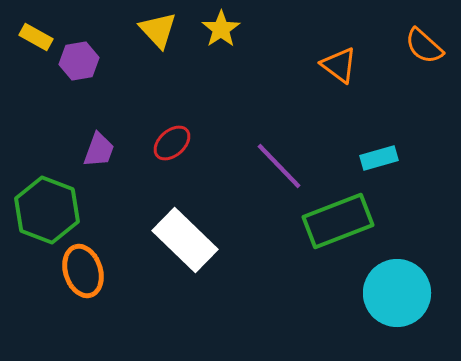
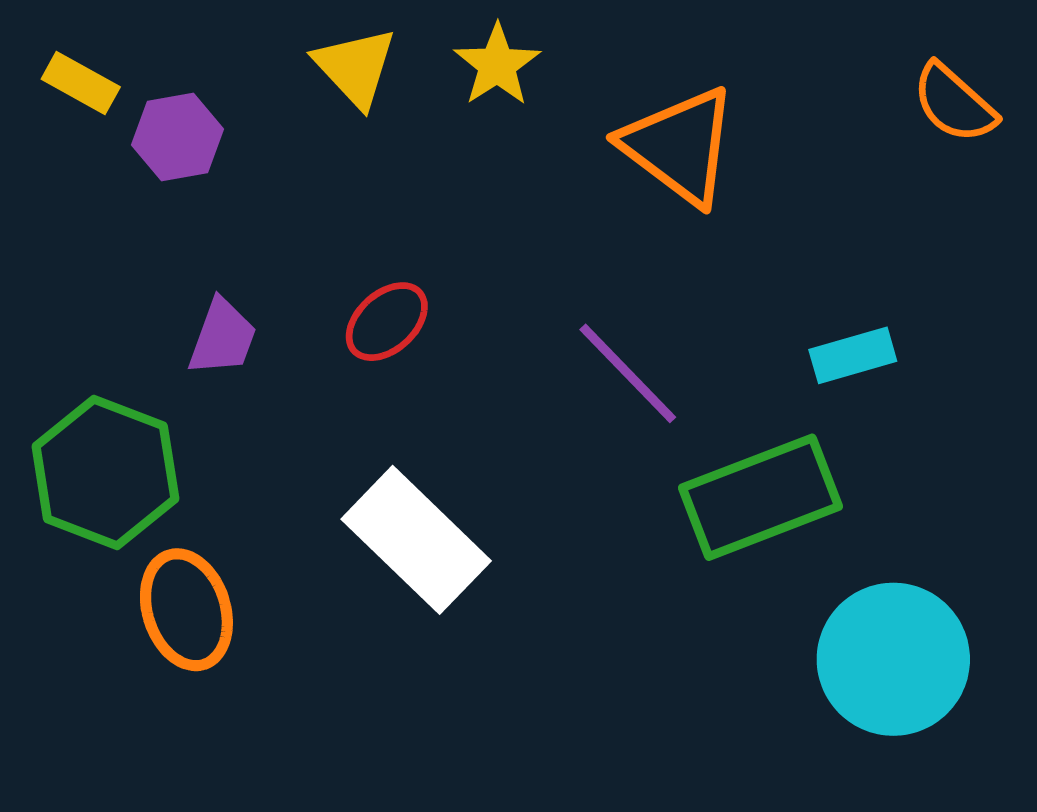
orange triangle: (339, 65) -> (679, 146), moved, size x1.5

